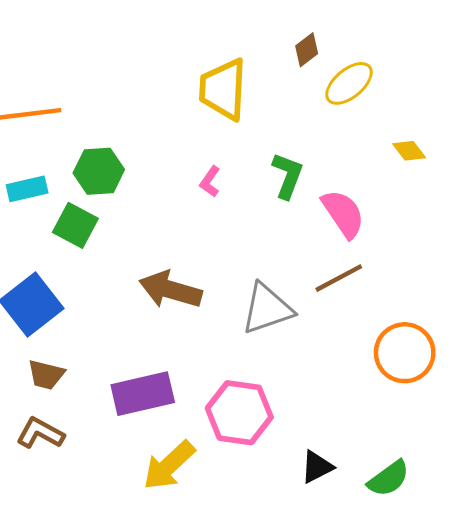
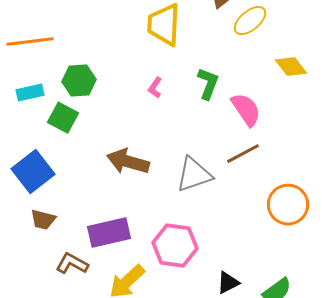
yellow diamond: (409, 151) -> (291, 67), size x1.4
brown L-shape: (40, 433) -> (72, 264), moved

